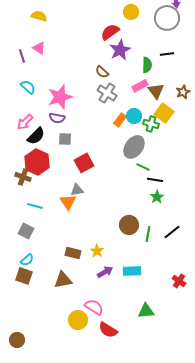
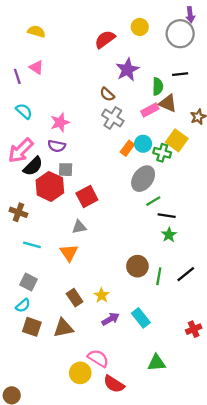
red semicircle: (110, 32) -> (105, 39), moved
brown triangle: (156, 91) -> (168, 103), moved, turned -30
pink star: (60, 97) -> (60, 122), size x0.7
pink arrow: (25, 122) -> (21, 151), size x1.4
red hexagon: (37, 162) -> (50, 186), moved
green line: (143, 167) -> (153, 201), turned -56
orange triangle: (68, 202) -> (69, 253), moved
gray square: (26, 231) -> (29, 282), moved
brown rectangle: (73, 253) -> (75, 298), turned 42
cyan rectangle: (132, 271) -> (141, 318), turned 54
brown square: (24, 276) -> (32, 327), moved
red cross: (179, 281) -> (194, 329), turned 32

